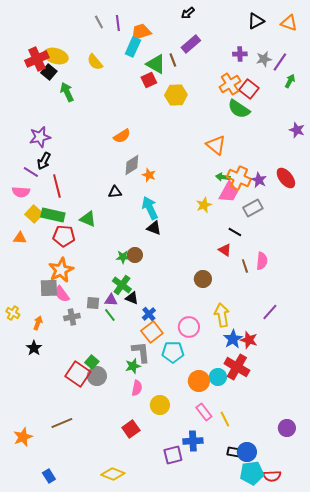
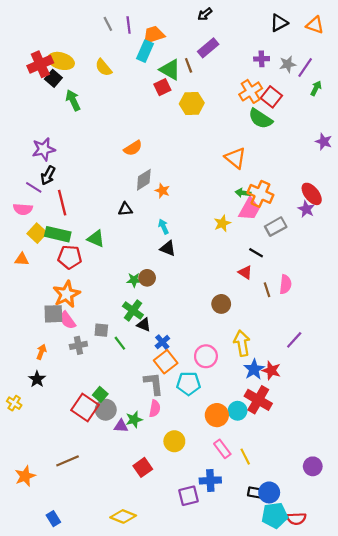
purple star: (259, 180) -> (306, 209), moved
cyan arrow: (150, 208) -> (163, 227), size x0.6
purple triangle: (111, 300) -> (121, 426), moved
yellow cross: (13, 313) -> (14, 403), moved
green star: (133, 366) -> (134, 419), moved
pink semicircle: (137, 388) -> (155, 409), moved

